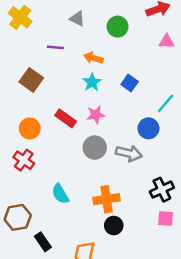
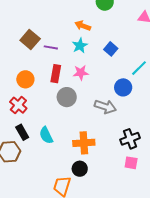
purple line: (55, 47) -> (51, 47), moved
red rectangle: (66, 118) -> (56, 74), turned 60
gray circle: (95, 148) -> (67, 97), moved
black circle: (114, 226) -> (80, 169), moved
black rectangle: (43, 242) -> (22, 132), moved

